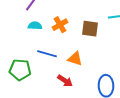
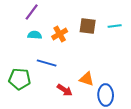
brown square: (90, 29) -> (88, 26), moved
orange triangle: (75, 59) -> (87, 79), moved

